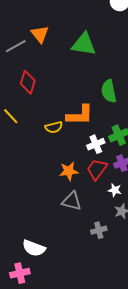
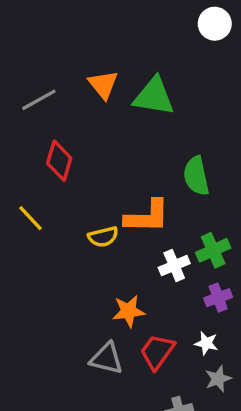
orange triangle: (40, 34) -> (103, 85), moved
red trapezoid: (97, 169) -> (157, 352), moved
gray triangle: (72, 201) -> (107, 358), moved

